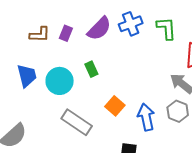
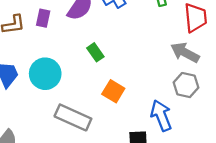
green rectangle: (91, 69) -> (95, 52), moved
blue arrow: (146, 117) -> (161, 115), moved

